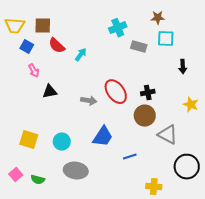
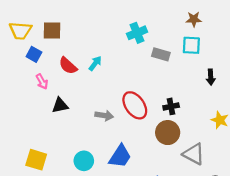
brown star: (158, 18) -> (194, 19), moved
red semicircle: (57, 46) -> (68, 66), moved
cyan circle: (62, 142) -> (84, 161), moved

